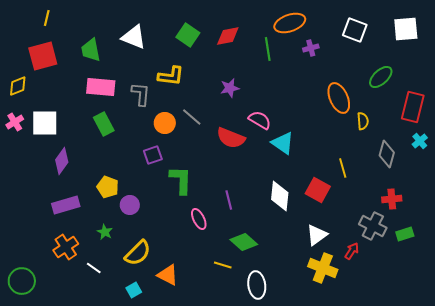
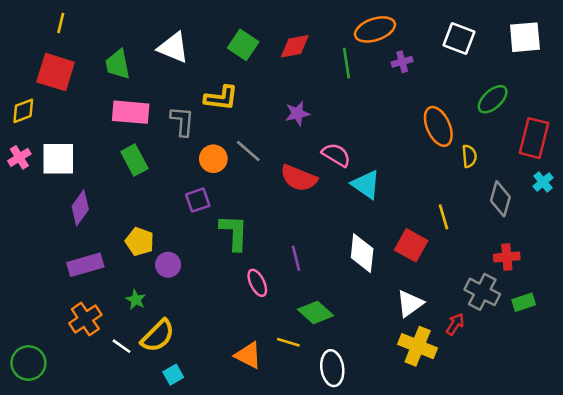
red square: (43, 56) -> (56, 72), turned 32
yellow semicircle: (138, 253) -> (158, 336), moved
orange triangle: (168, 275) -> (248, 355), moved

